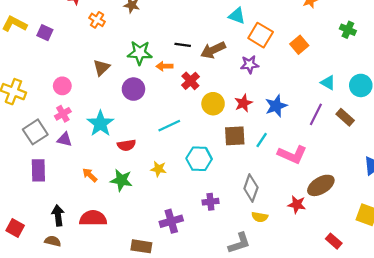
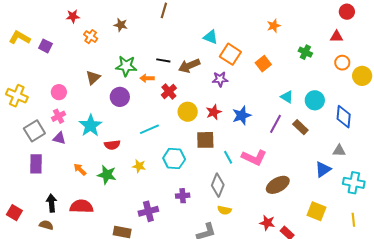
cyan line: (262, 140) -> (228, 157), moved, turned -64
red star: (297, 205) -> (267, 223), moved

